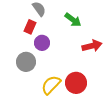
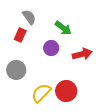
purple circle: (42, 43) -> (51, 48), moved

